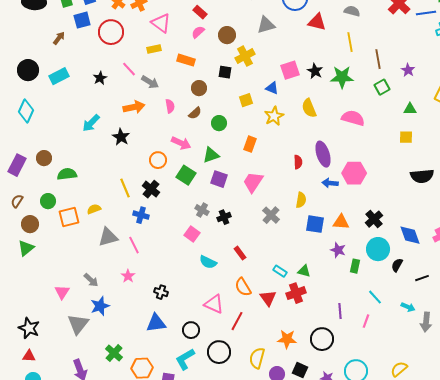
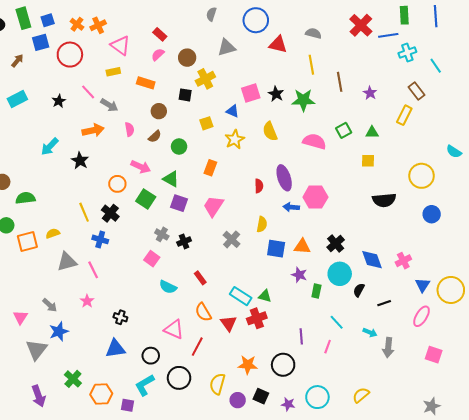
green square: (382, 87) -> (344, 130), moved
green triangle: (211, 155) -> (171, 179), turned 48
cyan rectangle: (280, 271) -> (241, 296), size x1.5

